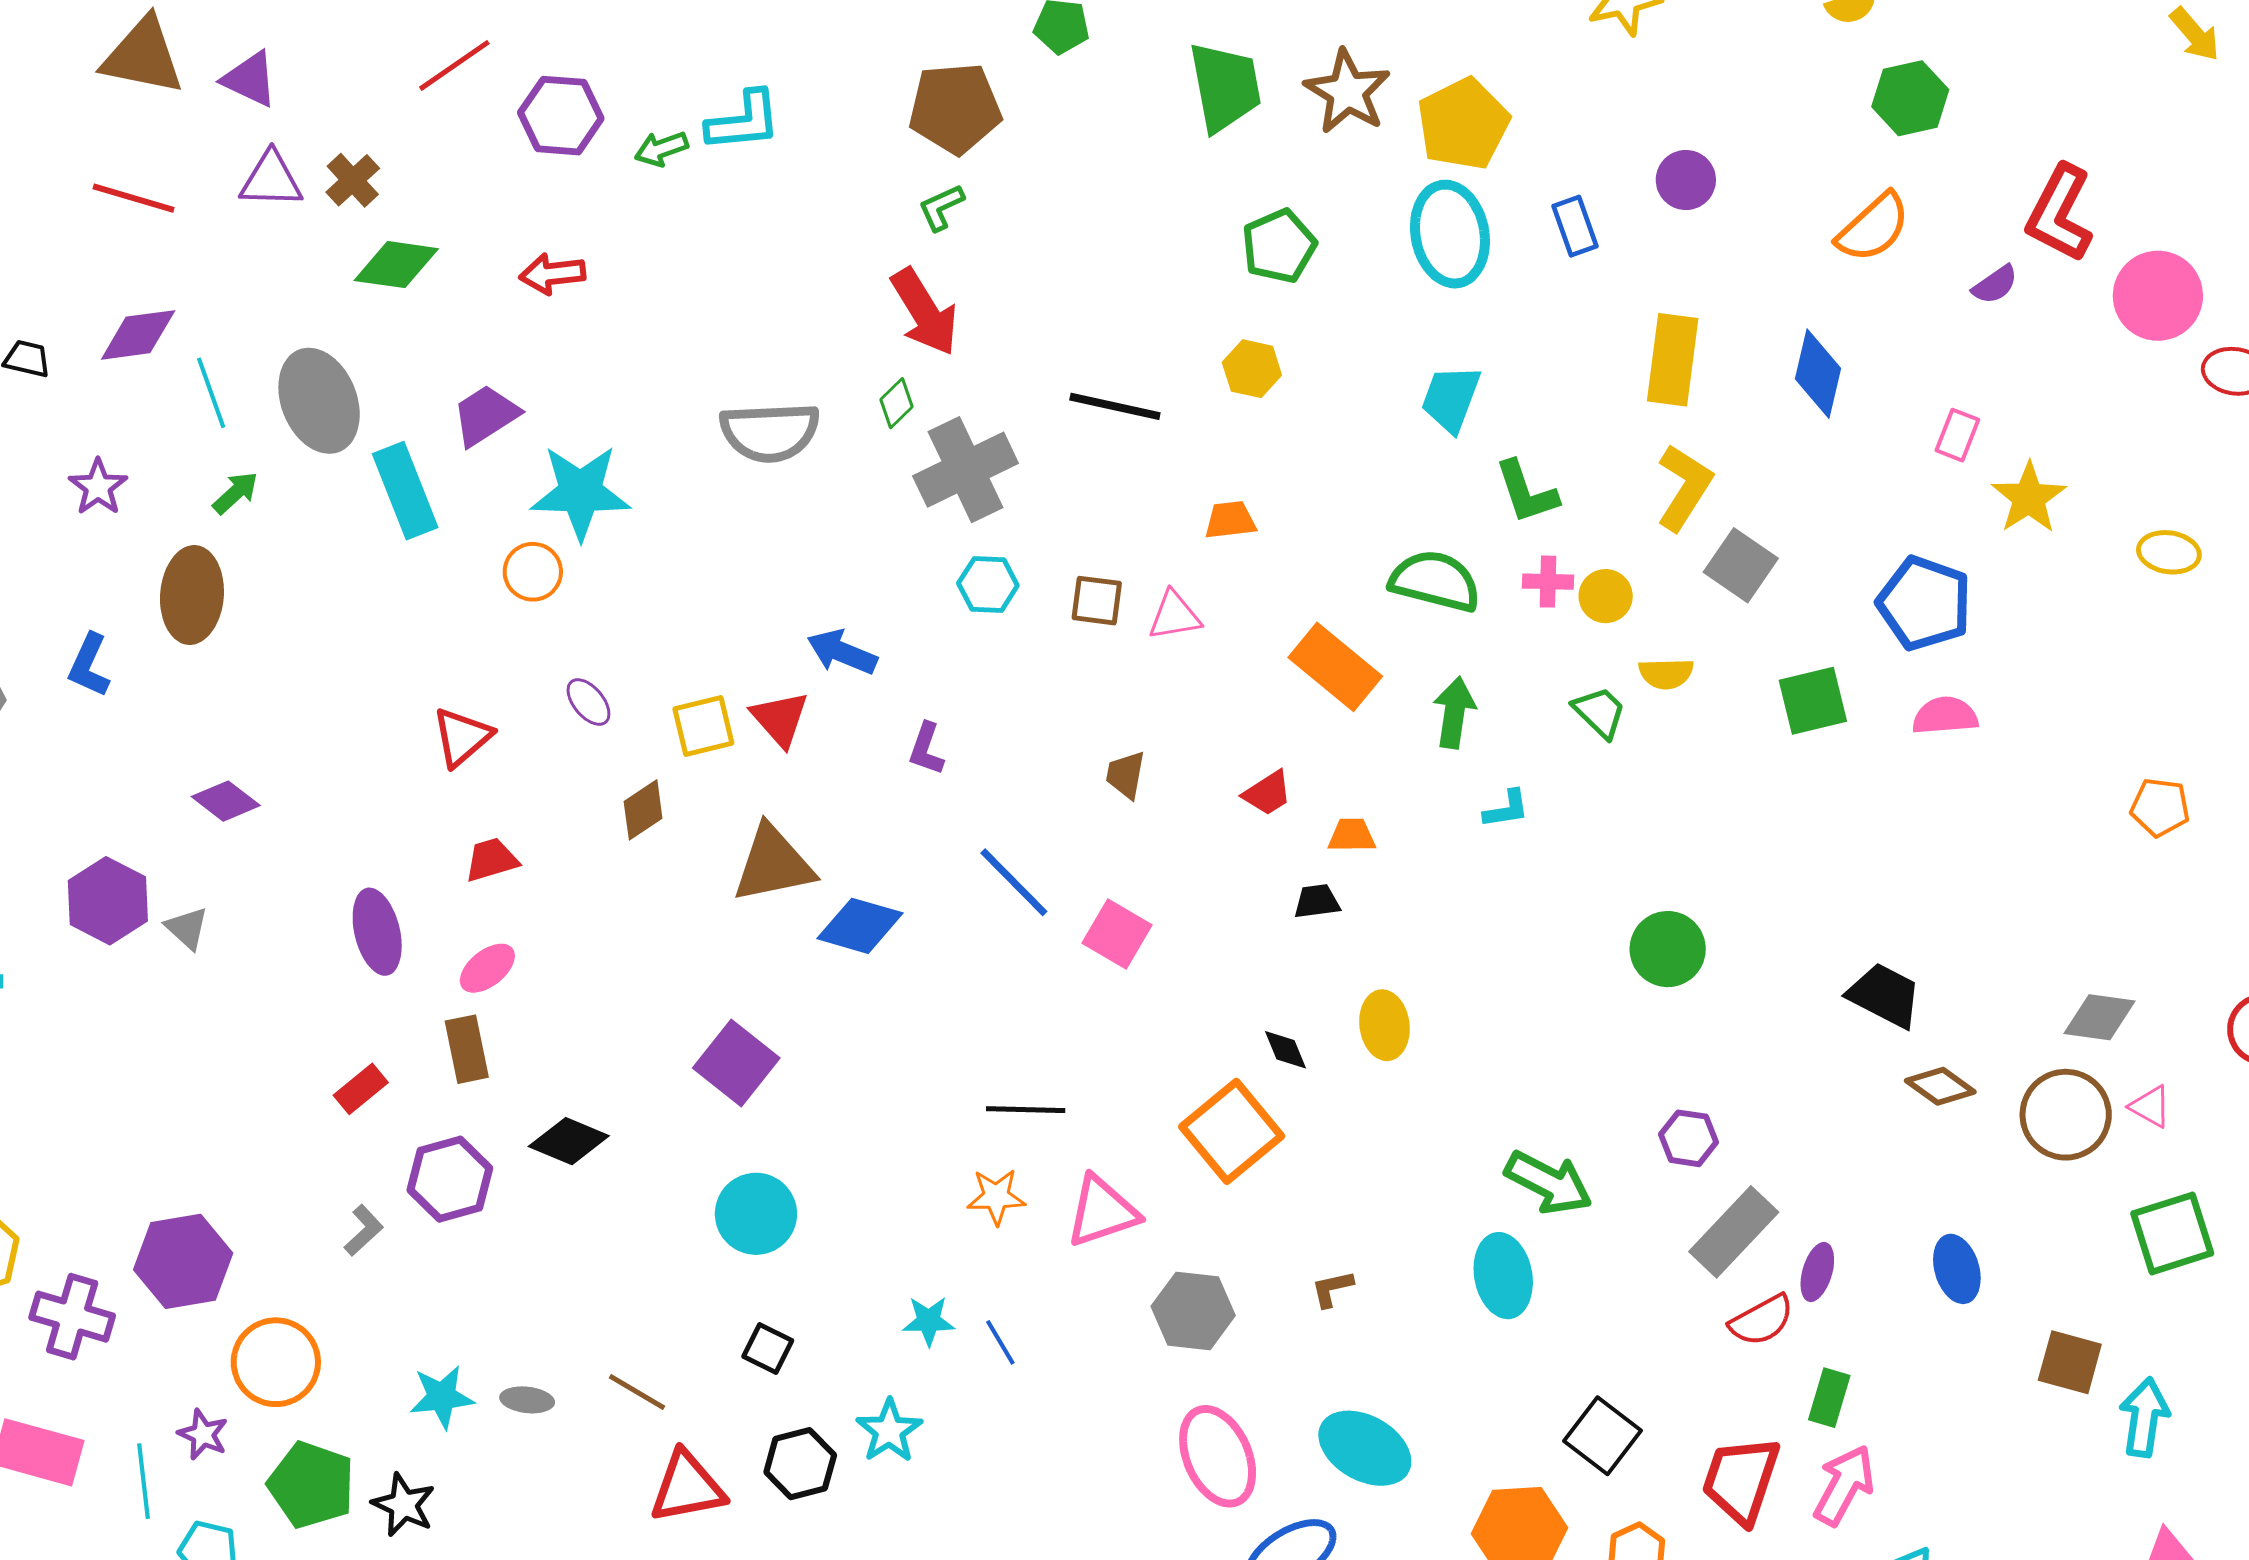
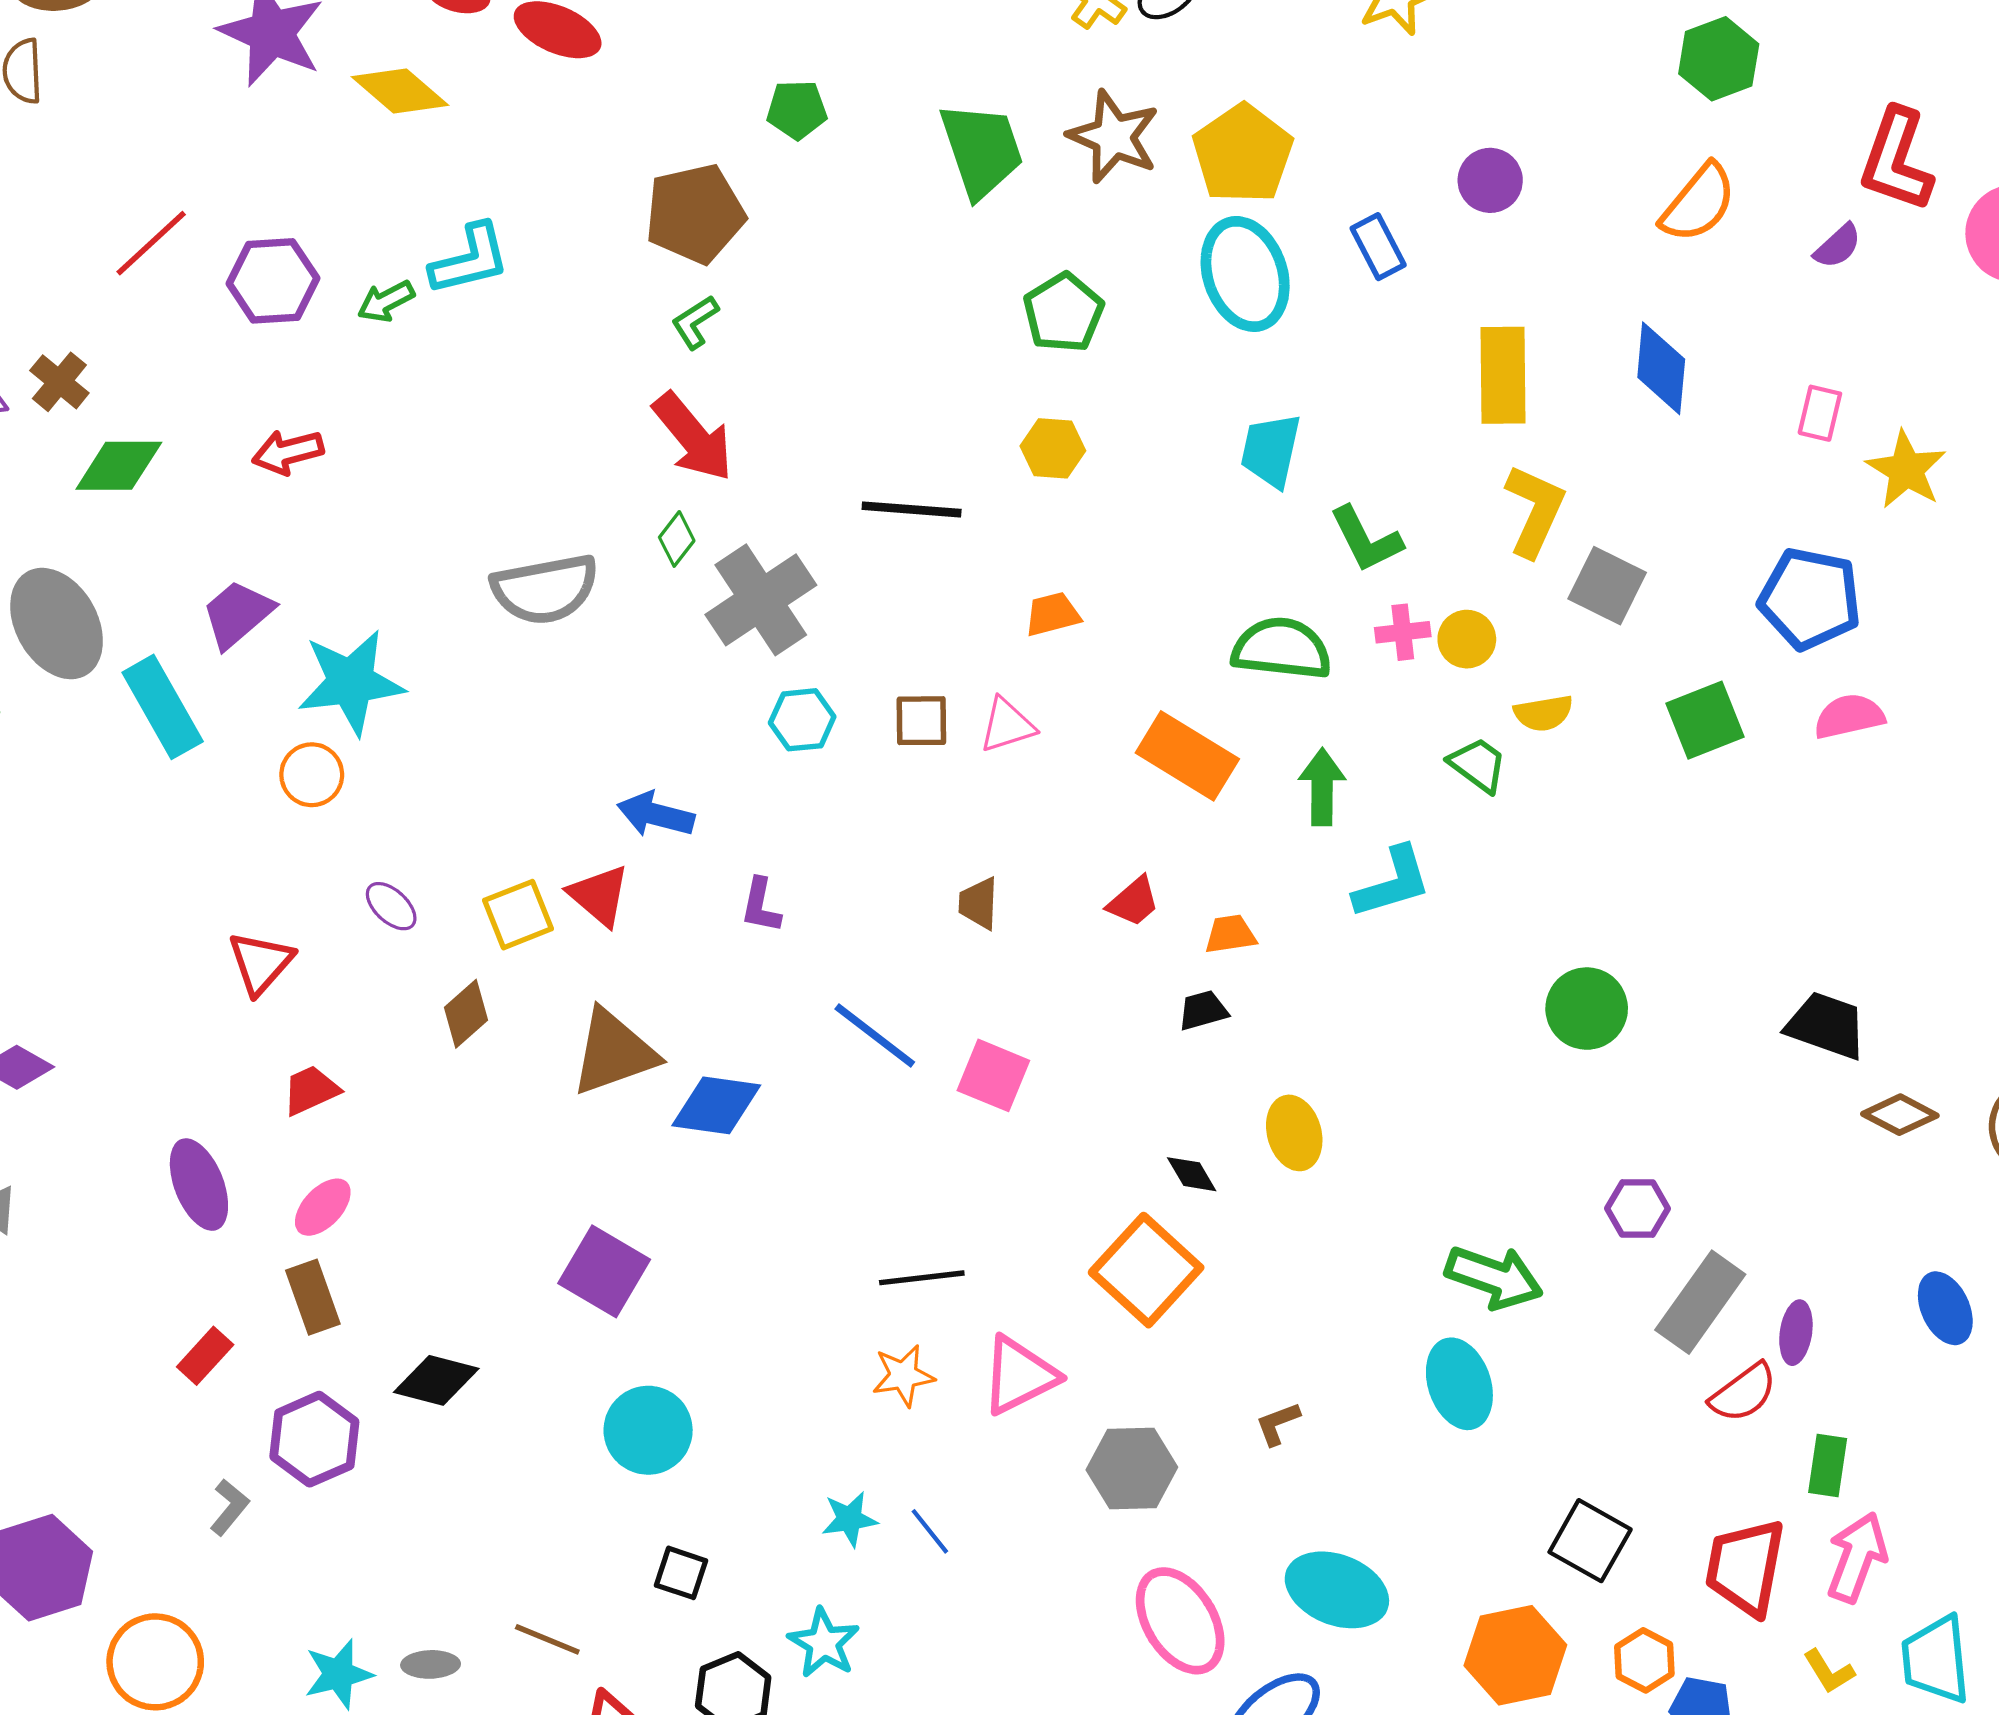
cyan L-shape: (1506, 809) -> (1392, 883), size x1.6

